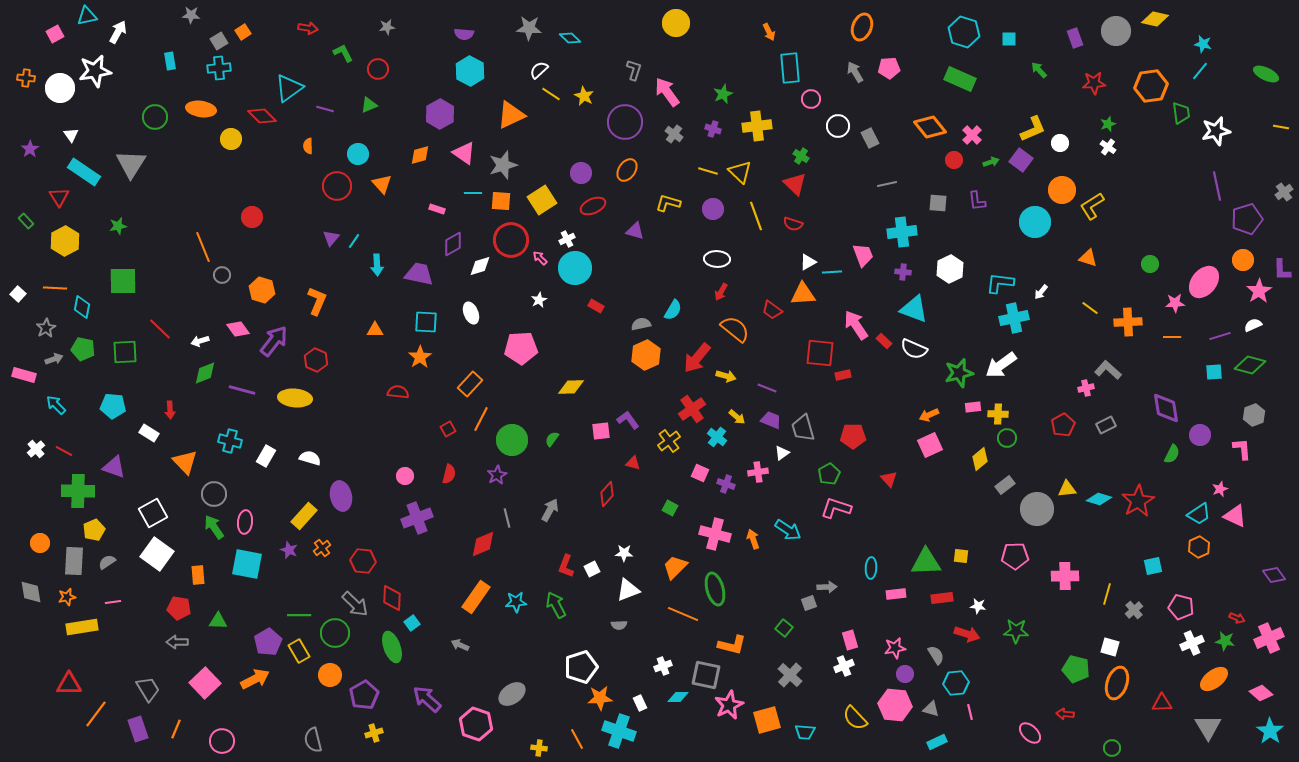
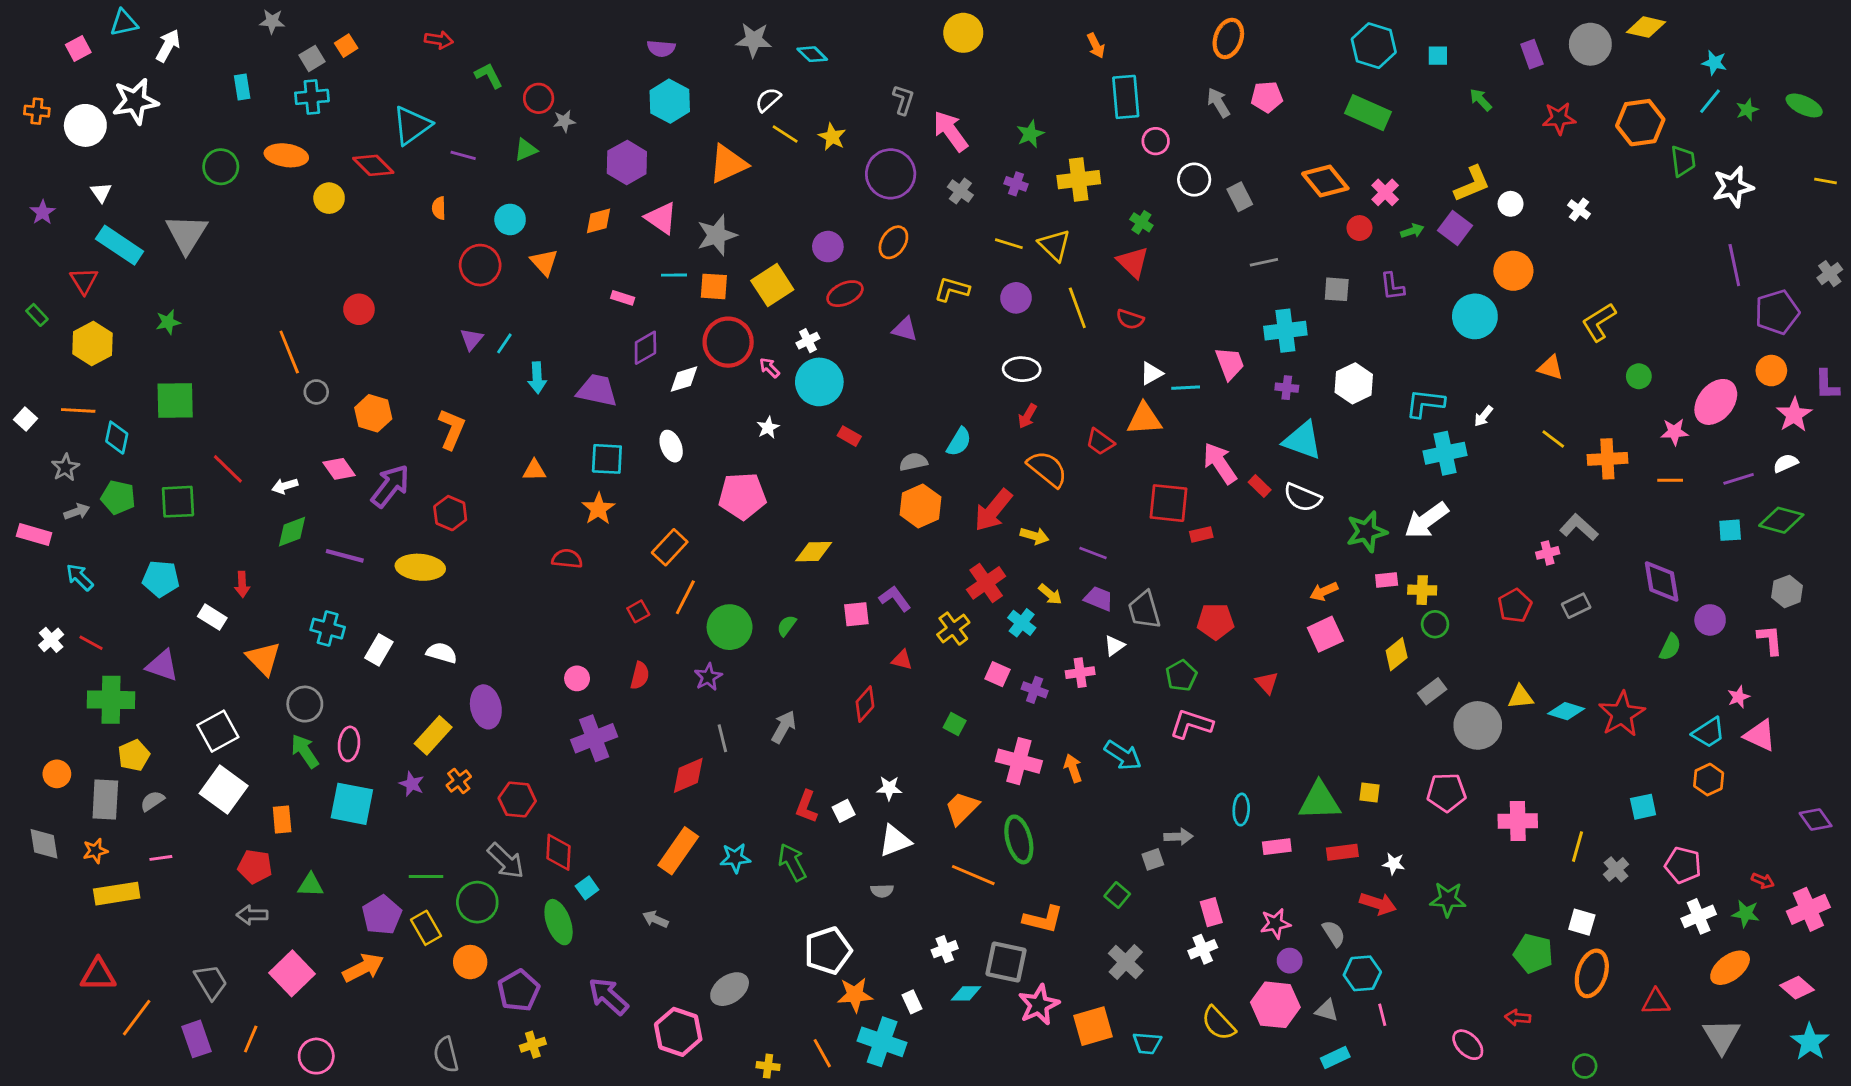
gray star: (387, 27) -> (564, 121), moved
green star: (1108, 124) -> (1747, 110), moved
yellow L-shape: (1092, 206) -> (1599, 322), moved

